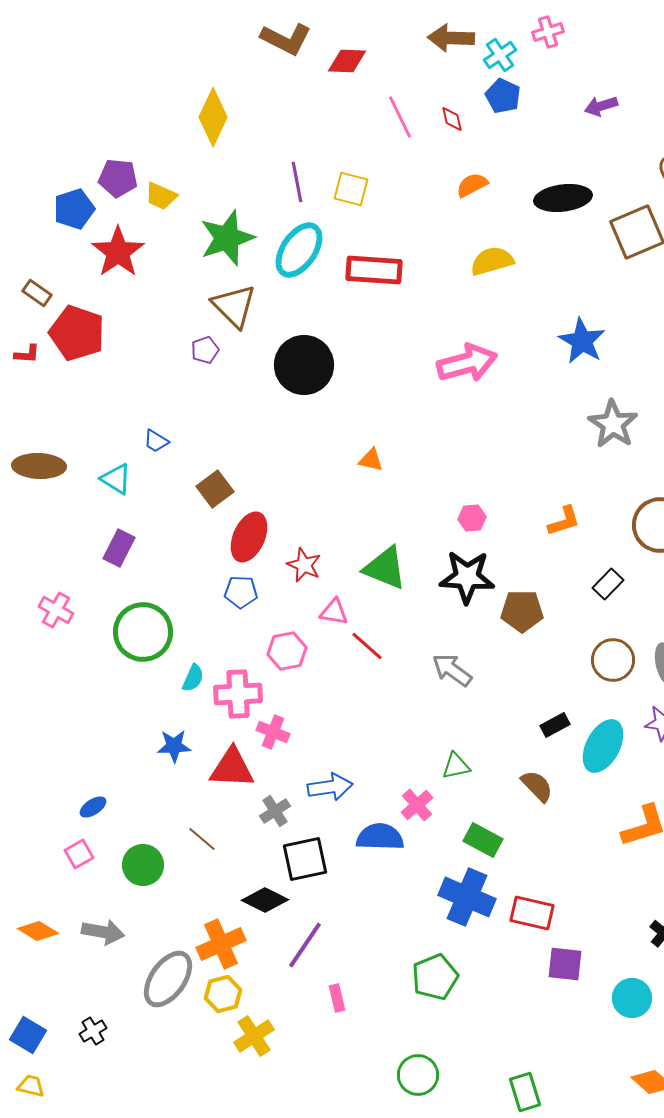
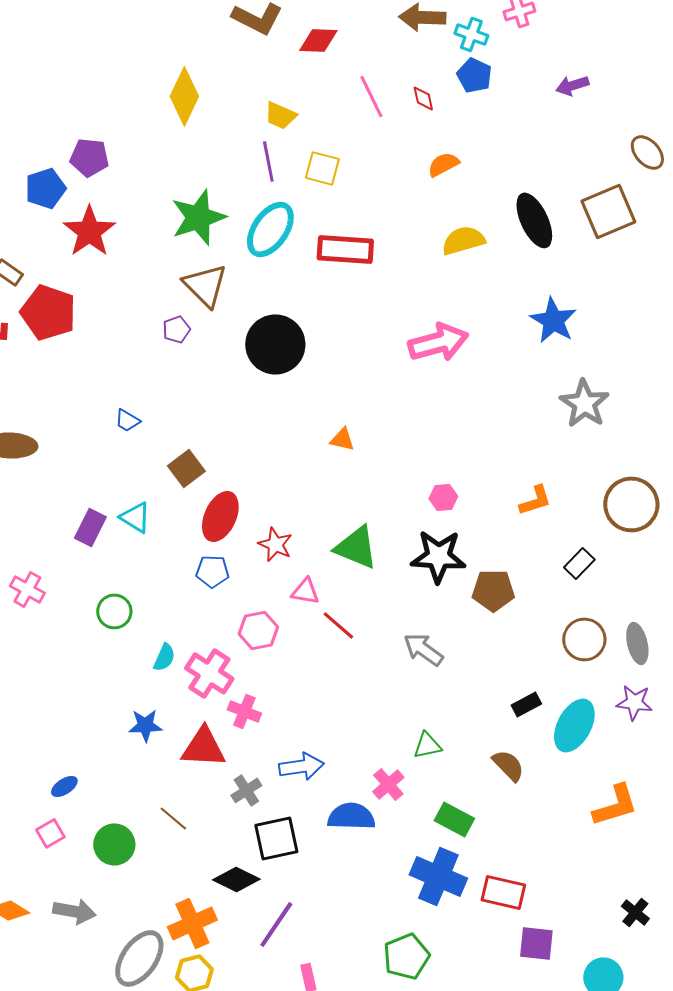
cyan cross: (500, 55) -> (471, 34), turned -36
yellow trapezoid: (161, 196) -> (280, 115), moved
black ellipse: (563, 198) -> (534, 220), moved, turned 72
cyan triangle: (116, 479) -> (135, 517), moved
green circle: (143, 632) -> (114, 611), size x0.6
pink cross: (238, 694) -> (209, 673), turned 36

